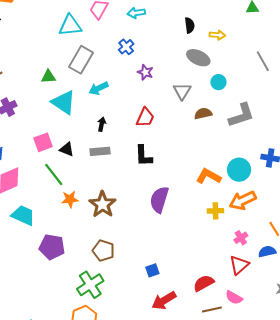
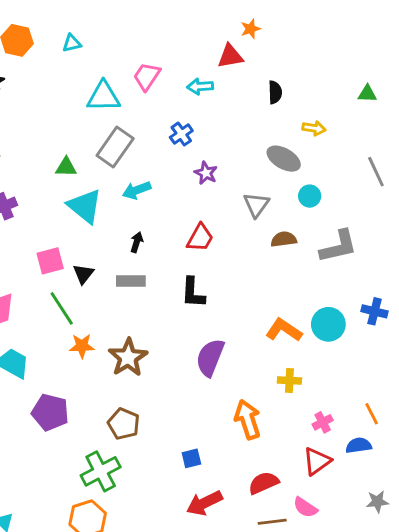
black semicircle: (190, 25) -> (275, 92), moved
black triangle: (67, 149) -> (83, 274), turned 42
orange arrow: (243, 200) -> (248, 419), moved, turned 92

